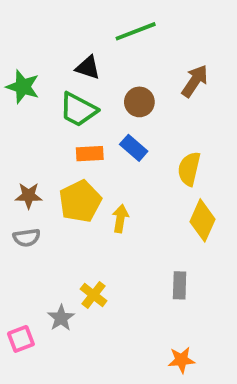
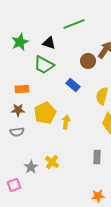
green star: (23, 87) -> (20, 42), moved, turned 30
brown circle: (139, 102) -> (88, 61), moved
orange rectangle: (90, 154) -> (22, 89), moved
gray star: (61, 318) -> (31, 167), moved

